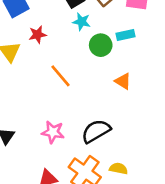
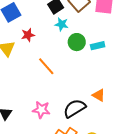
cyan rectangle: (125, 35) -> (98, 46), moved
orange triangle: (123, 81) -> (99, 95), moved

